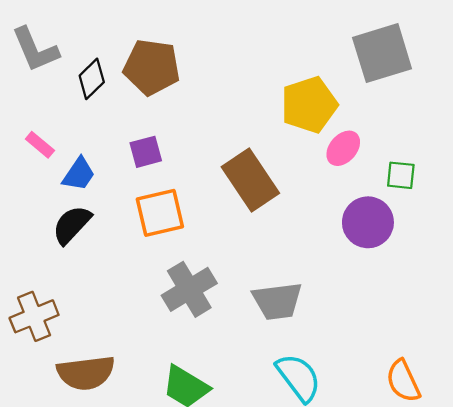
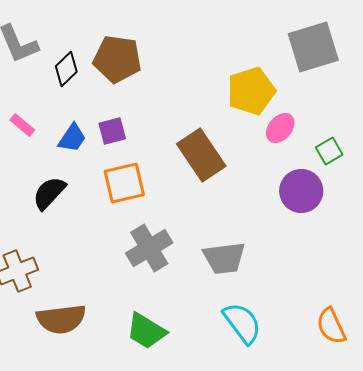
blue trapezoid: (79, 174) -> (72, 138), moved
green square: (401, 175) -> (329, 151), turned -36

